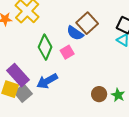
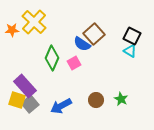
blue arrow: (47, 81) -> (61, 106), moved
brown circle: (99, 94) -> (96, 100), moved
green star: (118, 95) -> (121, 99), moved

